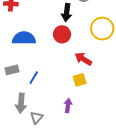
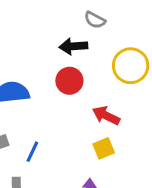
black arrow: (67, 12) -> (73, 46), turned 84

